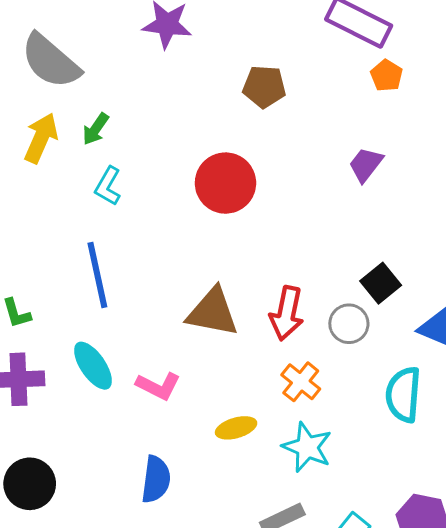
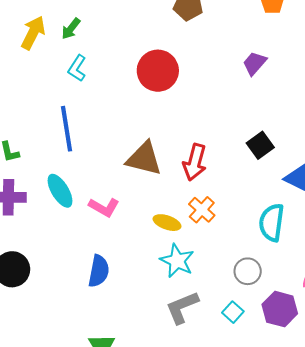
gray circle: (349, 324) -> (248, 271), moved
yellow ellipse: (236, 428) -> (167, 223), moved, turned 32
cyan star: (307, 447) -> (177, 261), moved

